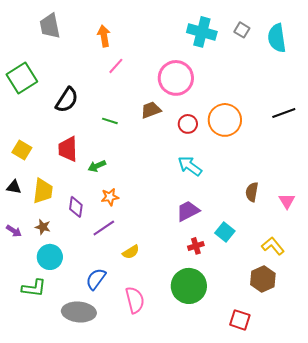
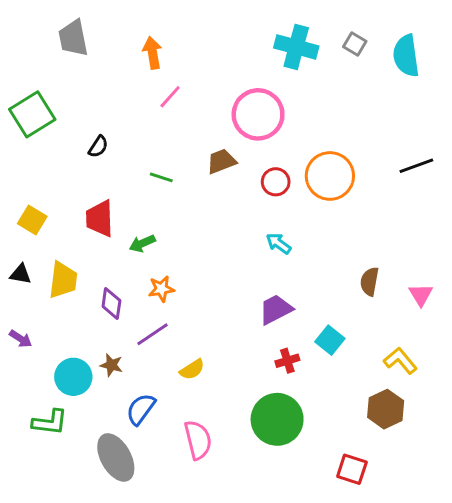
black semicircle: (67, 100) -> (98, 147), size x0.6
cyan arrow: (190, 166) -> (279, 243), size x0.7
brown star: (43, 227) -> (111, 365), moved
gray ellipse: (79, 312) -> (116, 457), turned 56

